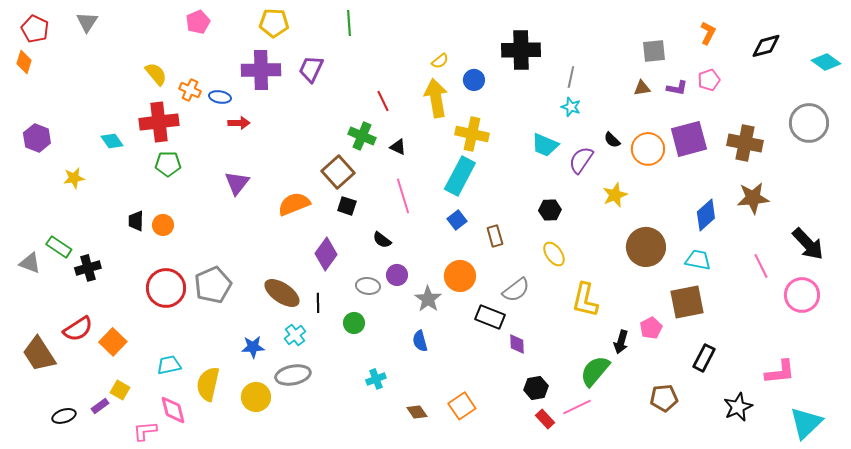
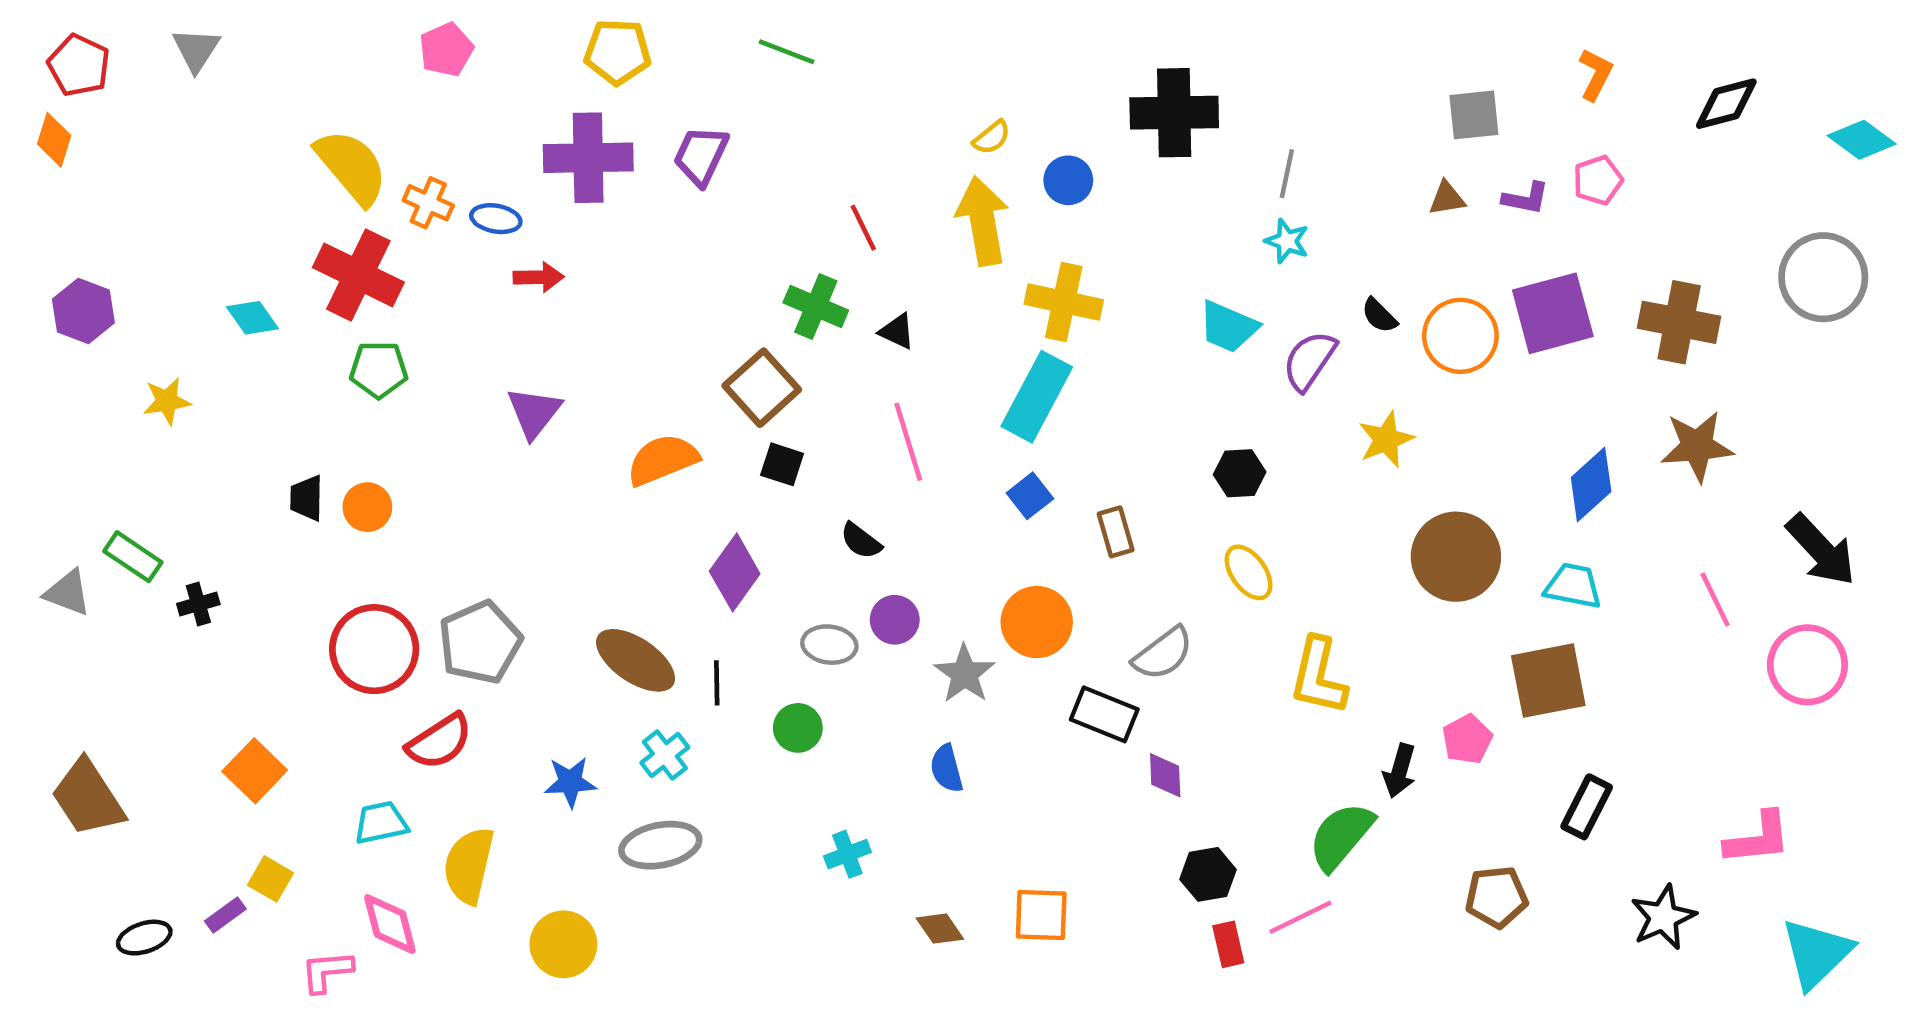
green line: (349, 23) -> (787, 52), turned -65
yellow semicircle: (156, 74) -> (352, 167), size x1.5
red cross: (159, 122) -> (358, 275), turned 33
black cross: (88, 268) -> (198, 604), size x0.7
red semicircle: (78, 329) -> (439, 741), moved
yellow circle: (256, 397) -> (563, 944), moved
orange square: (462, 406) -> (1041, 915), turned 36
red rectangle: (545, 419) -> (1228, 944), turned 30

